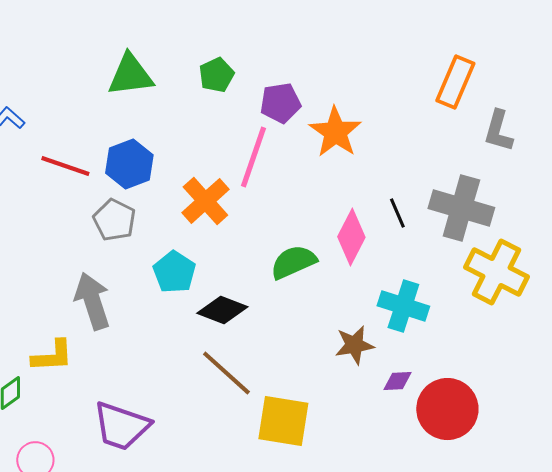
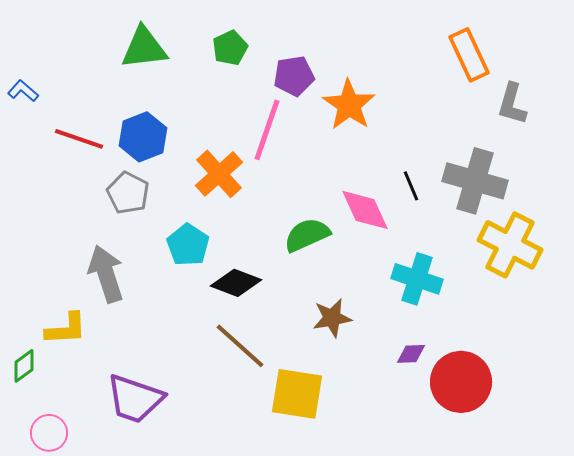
orange rectangle: (455, 82) -> (469, 55), turned -48
pink diamond: (351, 237) -> (365, 210), turned -52
brown star: (354, 345) -> (332, 318), moved

